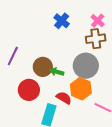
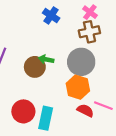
green arrow: (57, 72) -> (46, 59), moved
red circle: (29, 90) -> (23, 111), moved
red semicircle: (64, 98) -> (85, 110), moved

